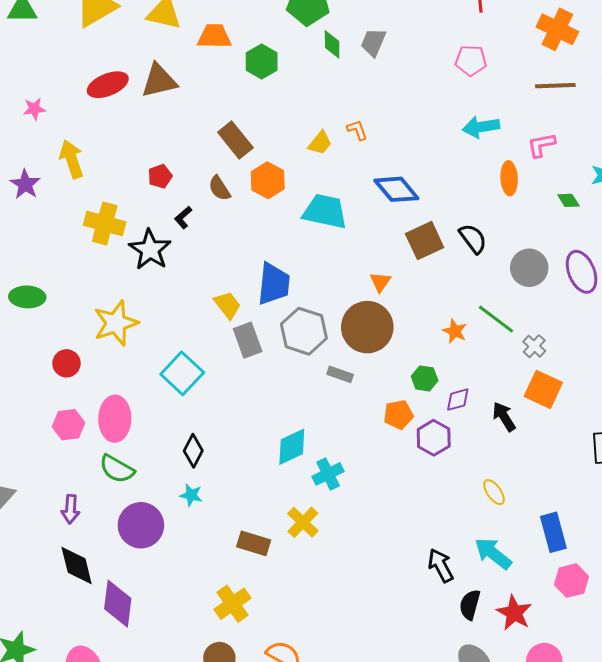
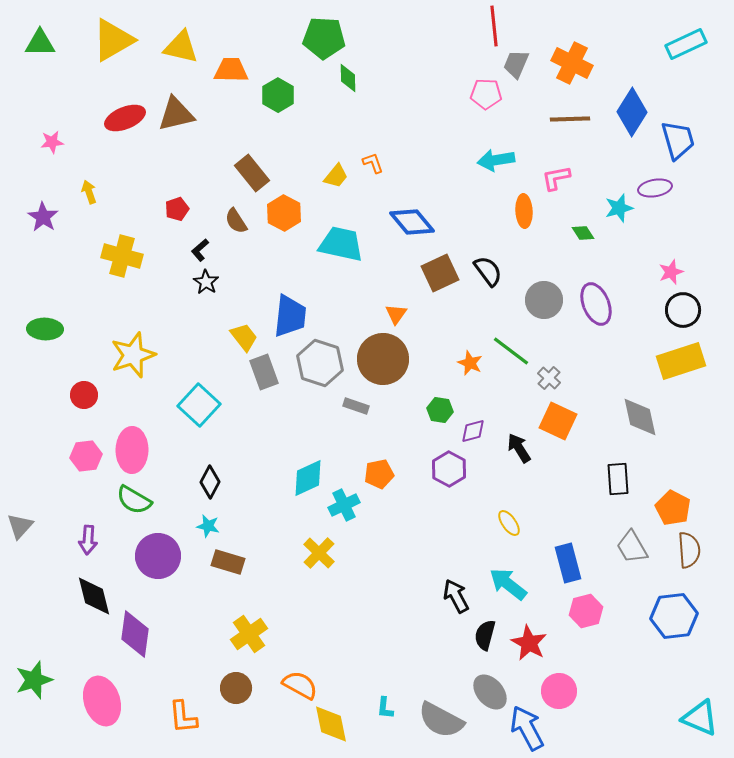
gray trapezoid: (373, 42) -> (516, 64), moved
yellow arrow: (72, 159) -> (89, 192), size x0.6
black star: (150, 250) -> (206, 282), moved, size x0.6
orange pentagon: (398, 415) -> (379, 474), moved
brown rectangle: (254, 543) -> (228, 562), moved

